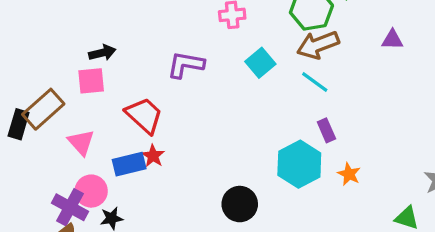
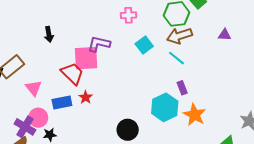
black arrow: (102, 53) -> (49, 34), turned 91
pink square: (91, 81) -> (86, 58), moved, size x1.5
red star: (153, 156) -> (86, 97), moved
orange star: (349, 174) -> (195, 115), size x1.6

